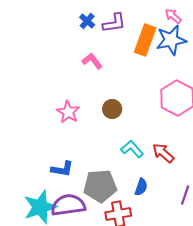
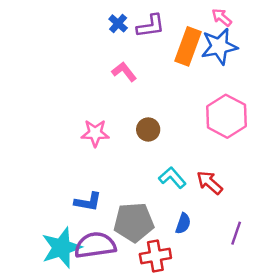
pink star: (68, 112) -> (95, 133), turned -30

